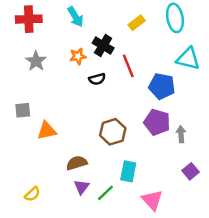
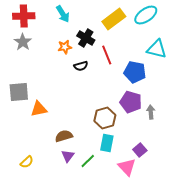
cyan ellipse: (175, 18) -> (146, 15), turned 65
yellow rectangle: (137, 23) -> (114, 19), size x1.6
gray star: (36, 61) -> (23, 42), moved
gray square: (23, 110) -> (19, 92), size x1.5
brown hexagon: (113, 132) -> (105, 118), moved
purple square: (191, 171) -> (140, 150), moved

